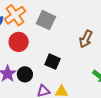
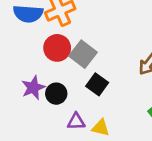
gray square: (46, 20) -> (83, 54), moved

